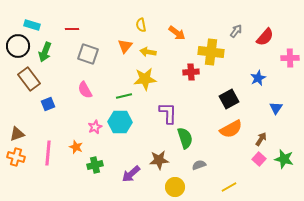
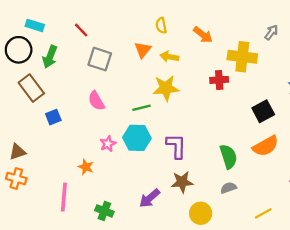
red line: (72, 29) -> (81, 30), turned 48
purple L-shape: (168, 113) -> (176, 146), moved
green semicircle: (185, 138) -> (228, 156), moved
pink line: (48, 153) -> (64, 197), moved
green cross: (95, 165) -> (104, 211), moved, turned 35

